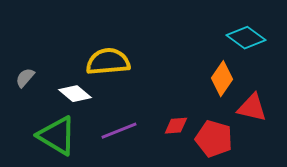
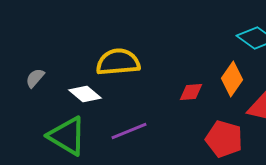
red diamond: (176, 126) -> (191, 92), moved

